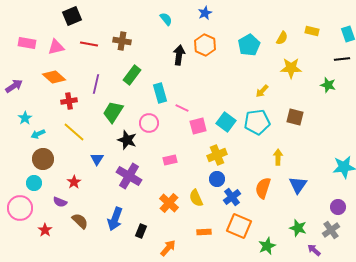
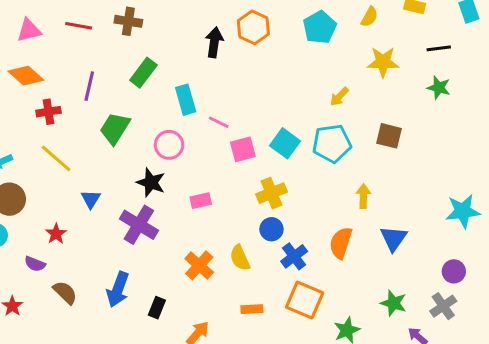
black line: (342, 59) -> (439, 48), moved
black star: (127, 140) -> (151, 183), moved

